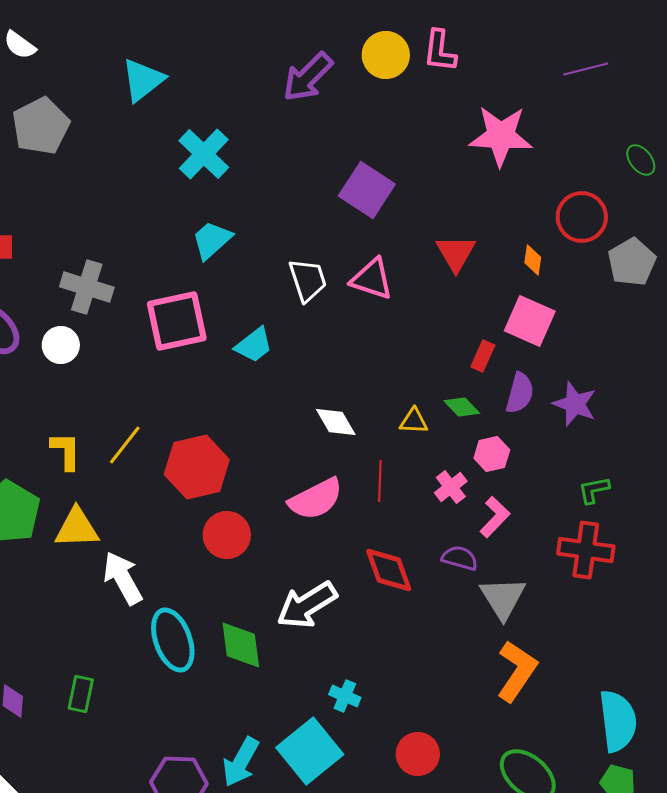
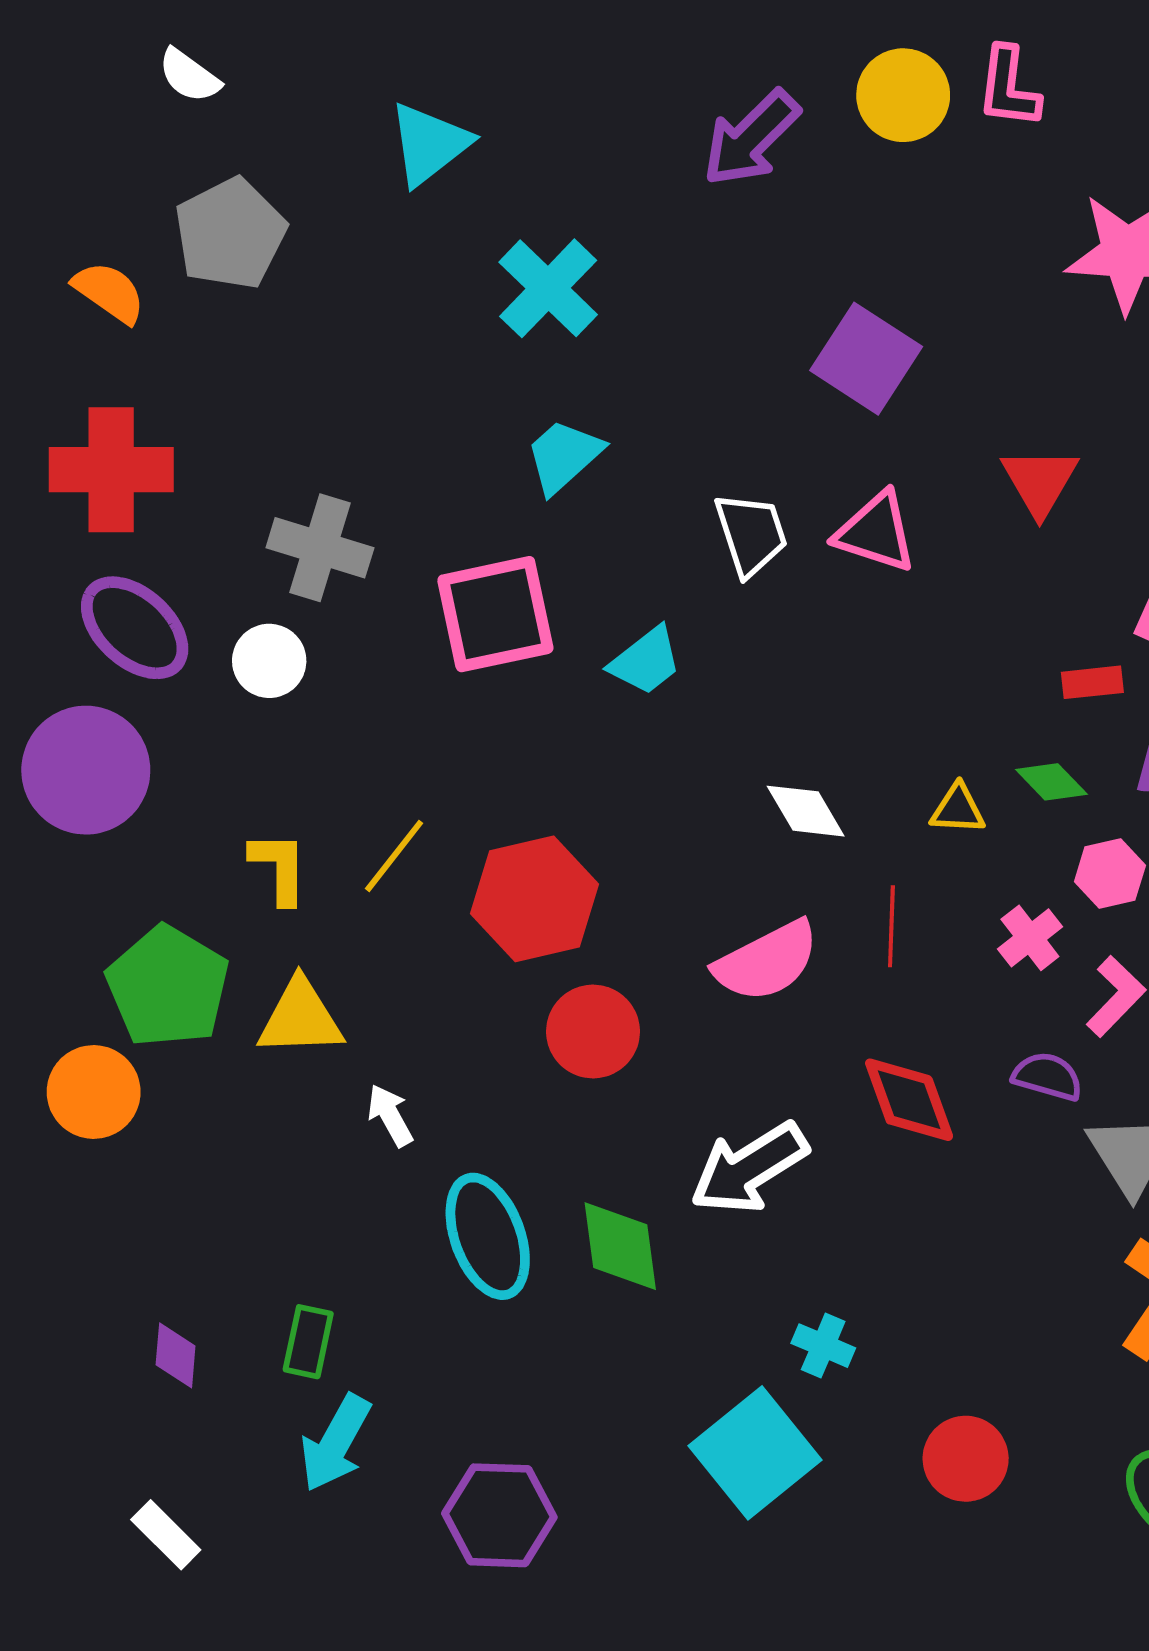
red rectangle: (483, 356) -> (1092, 682), turned 60
white arrow: (123, 578) -> (390, 1115), size x0.6
cyan arrow: (241, 762) -> (336, 1443), moved

